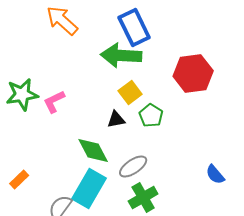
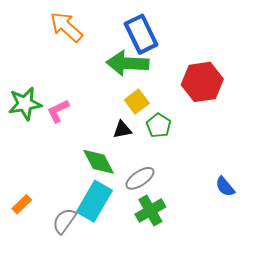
orange rectangle: (19, 180) -> (22, 204), moved

